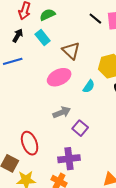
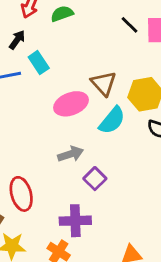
cyan rectangle: (43, 38) -> (39, 63), moved
brown triangle: (71, 51) -> (104, 83), moved
cyan semicircle: (89, 86) -> (112, 120), size x1.5

